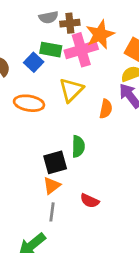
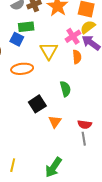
pink cross: (81, 50) -> (73, 36), moved, size x0.7
black square: (55, 162) -> (37, 104), moved
gray line: (52, 212) -> (84, 139), moved

